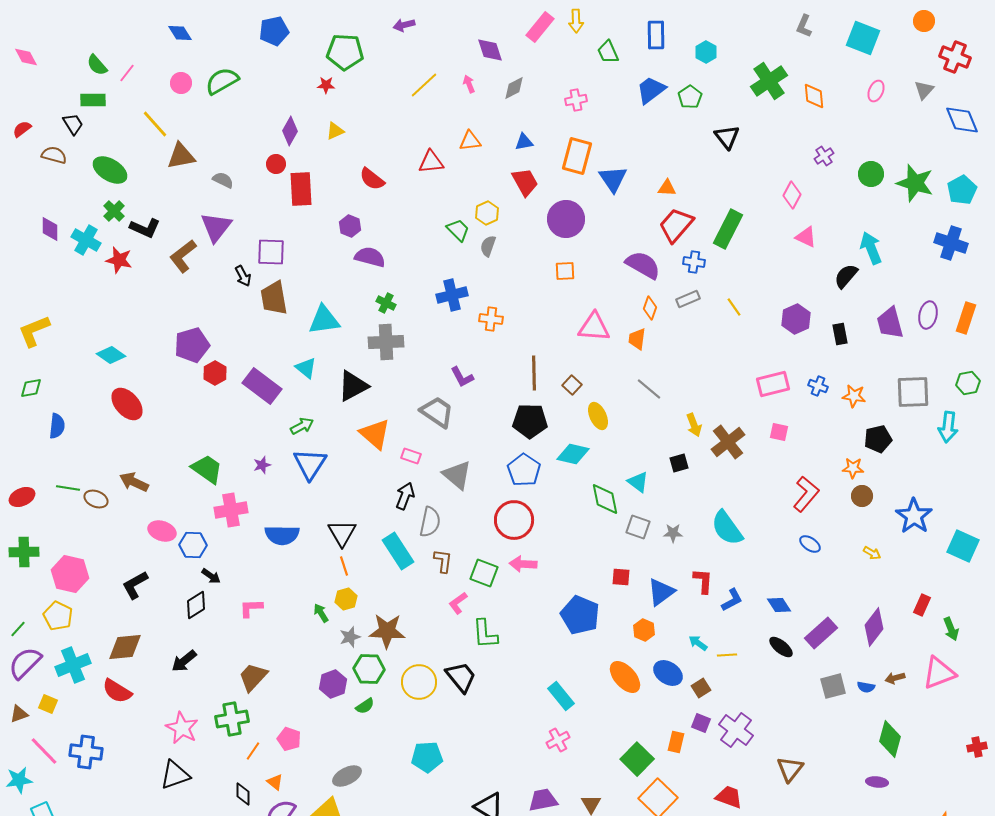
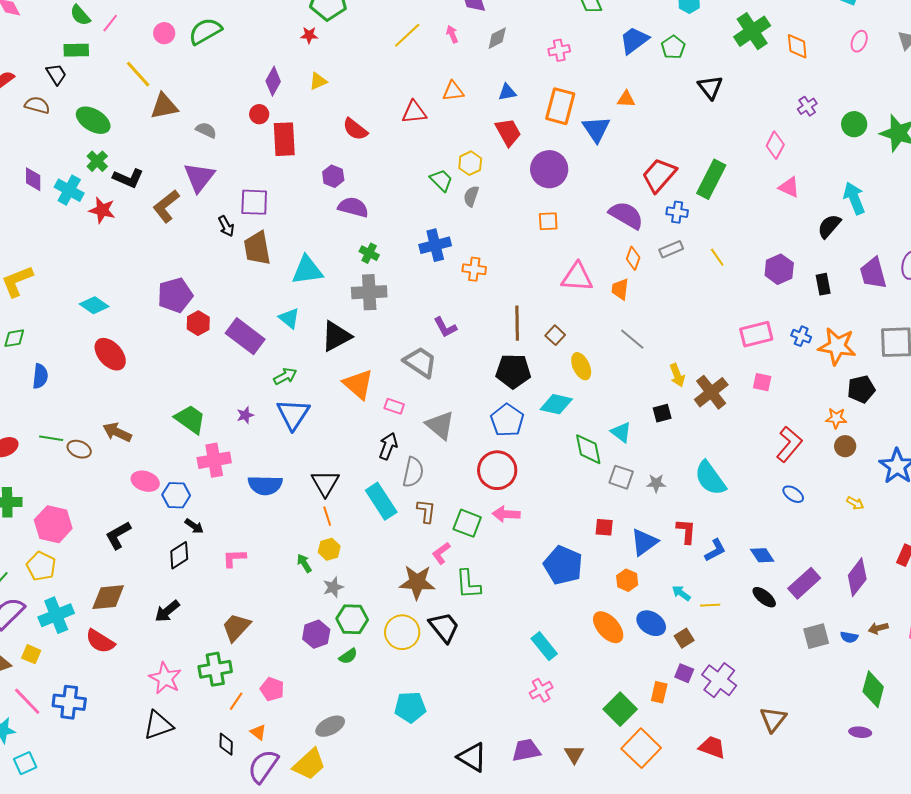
orange triangle: (667, 188) -> (626, 99), moved
orange star: (854, 396) -> (837, 346), size x1.6
brown star: (387, 631) -> (417, 582), moved

